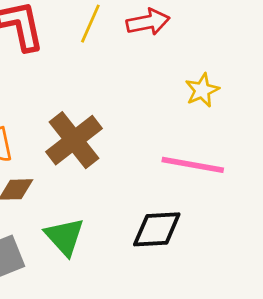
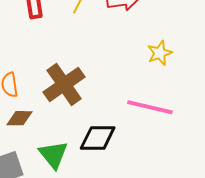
black diamond: (157, 229) -> (98, 138), moved

